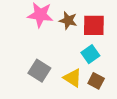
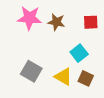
red square: (94, 25) -> (91, 22), moved, size x0.7

